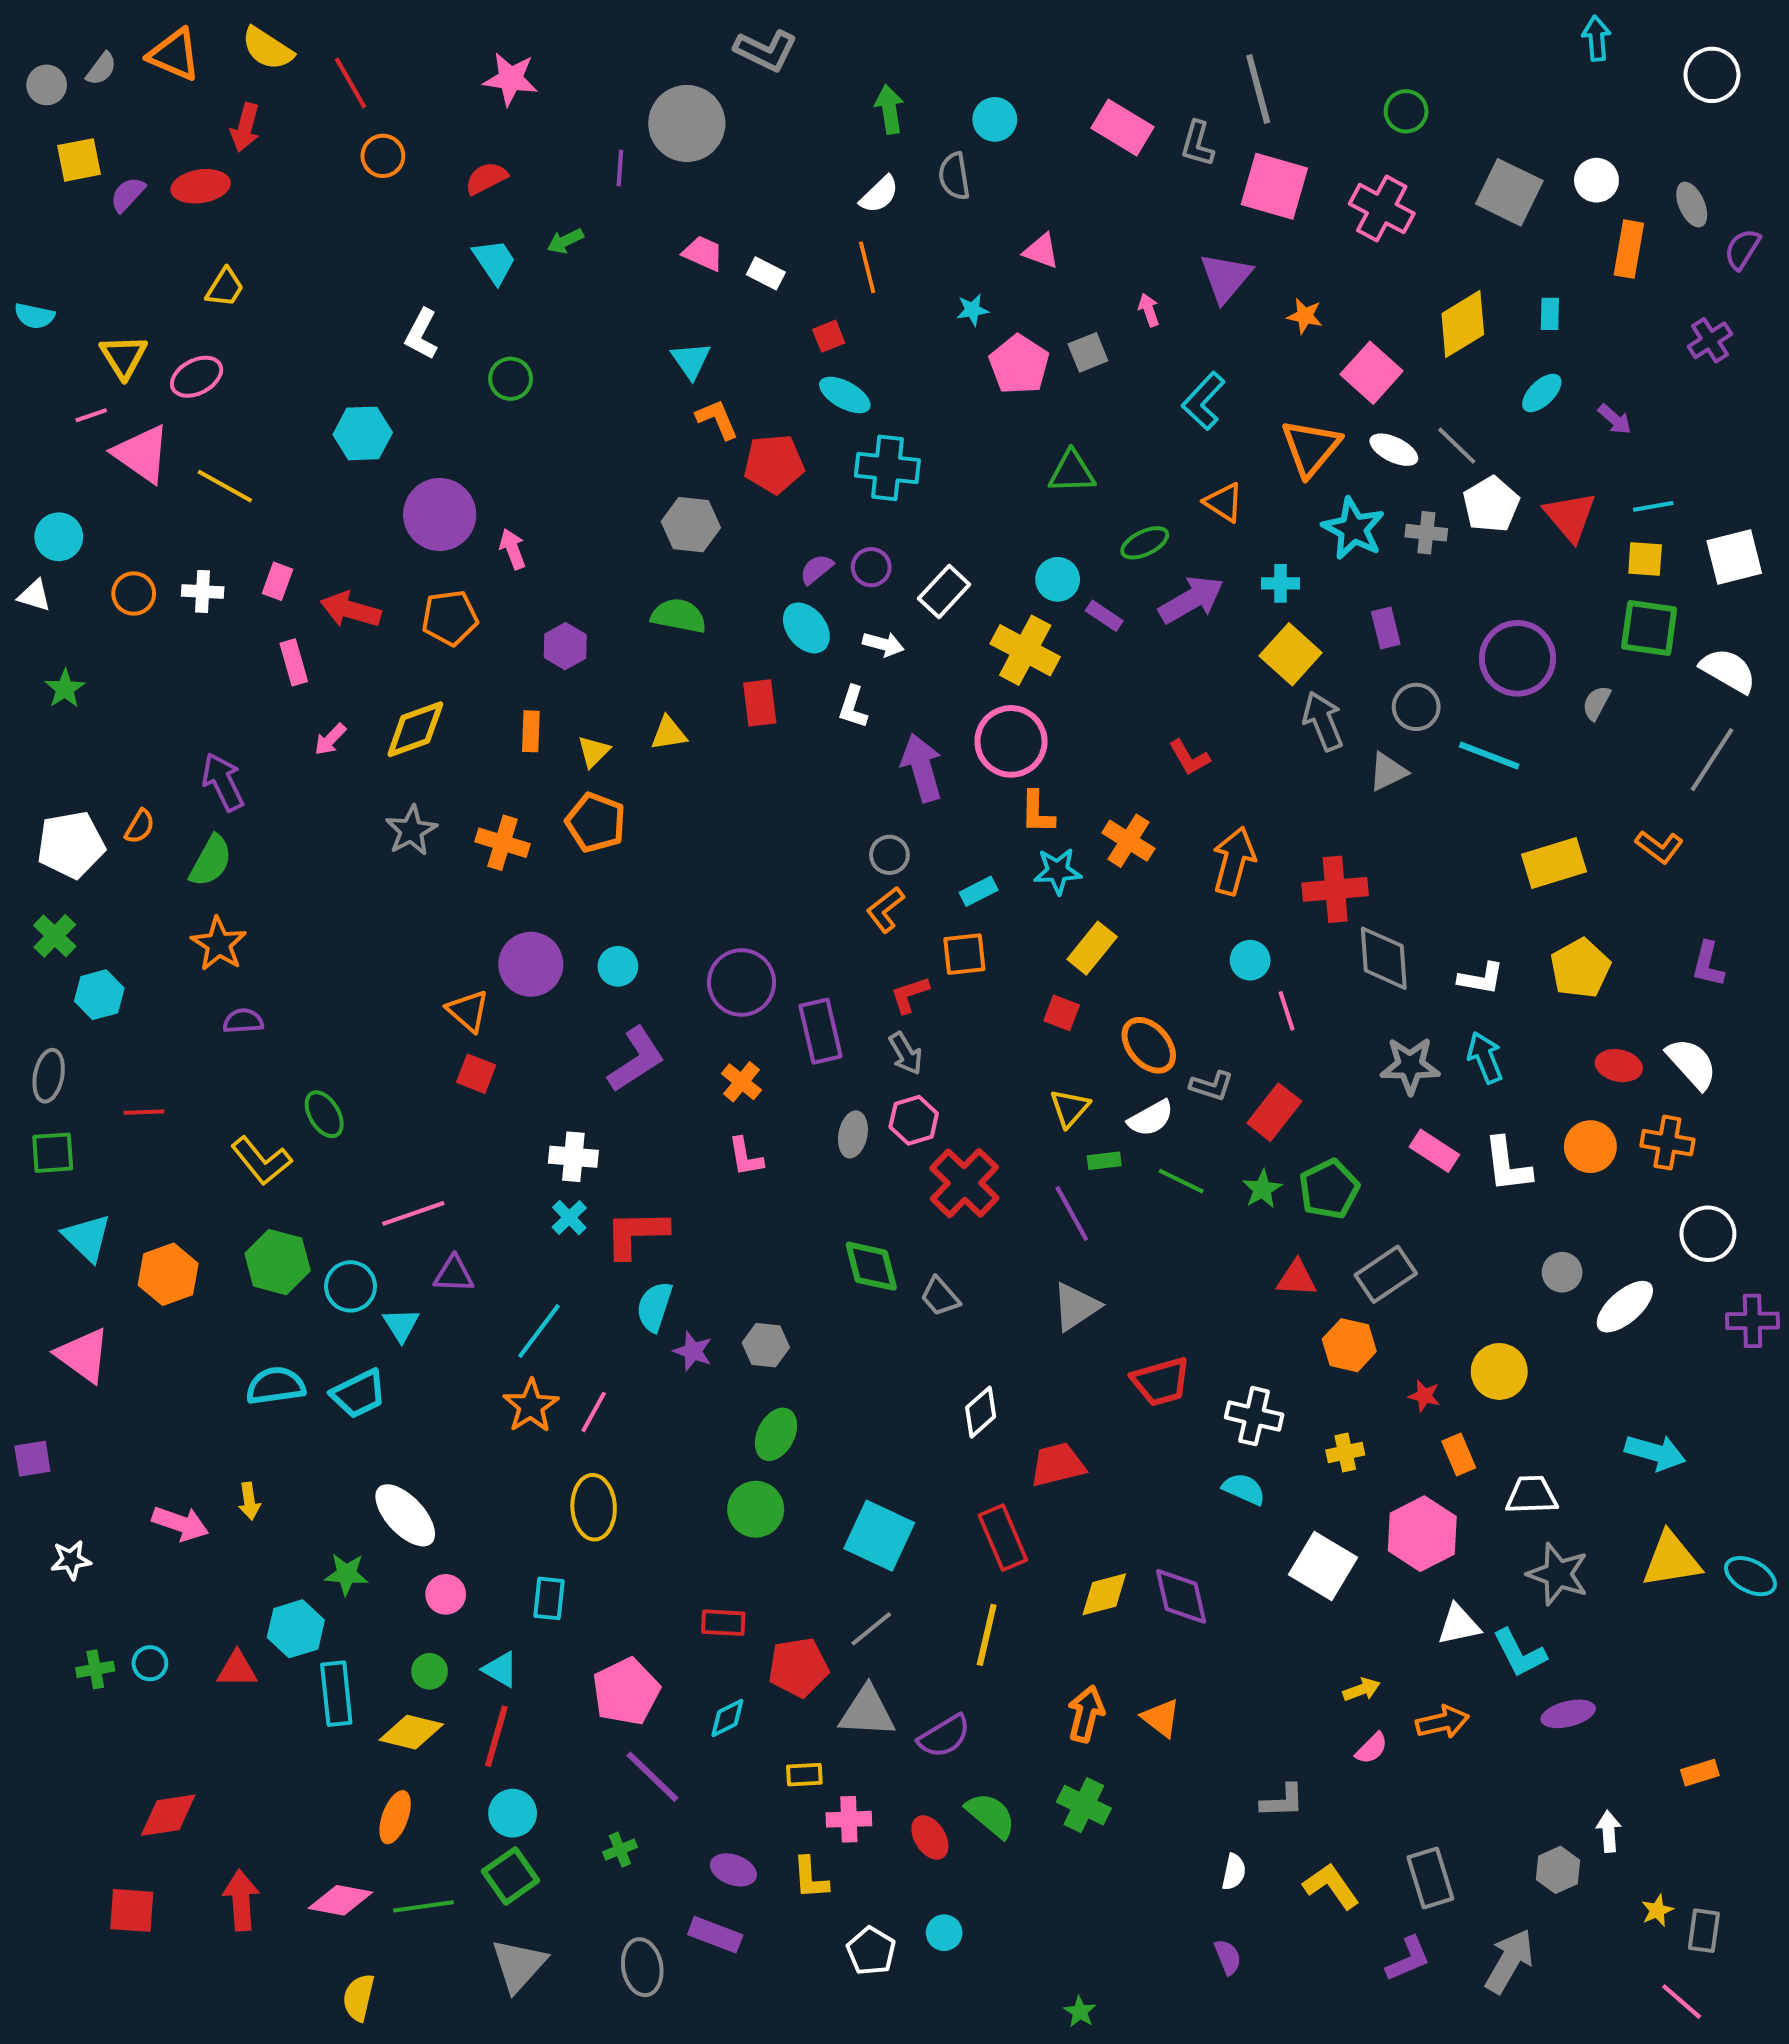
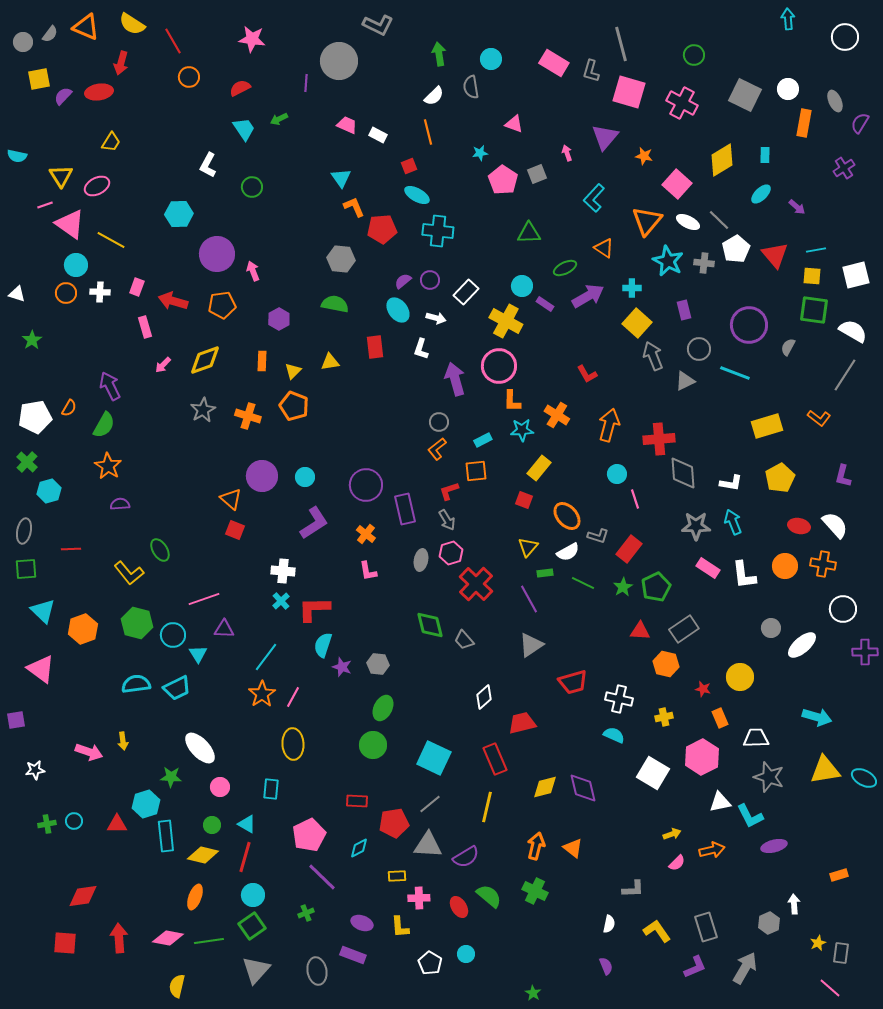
cyan circle: (59, 537) -> (76, 265), moved

